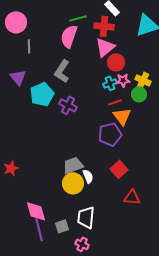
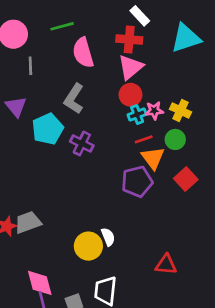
green line: (78, 18) -> (62, 26), moved
pink semicircle: (69, 36) -> (83, 53), turned -35
red circle: (116, 62) -> (130, 95), moved
green circle: (139, 94) -> (175, 139), moved
gray trapezoid: (73, 165) -> (28, 222), moved
red square: (119, 169) -> (186, 179), moved

